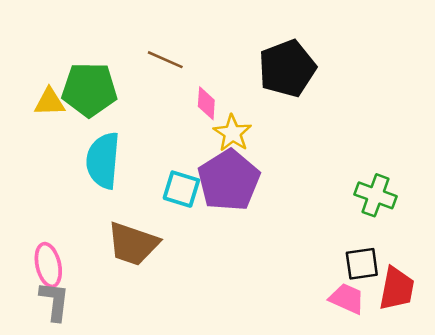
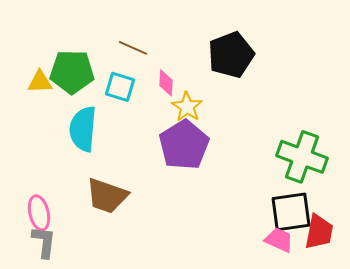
cyan square: (181, 189) -> (120, 87), moved
green cross: (376, 195) -> (302, 157), size x1.5
black square: (362, 264) -> (291, 212), size x1.5

